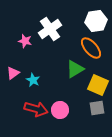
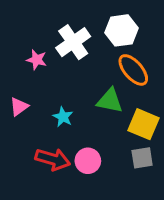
white hexagon: (96, 21) -> (122, 30), moved
green triangle: (75, 69) -> (110, 101), turned 42
cyan star: (33, 80) -> (63, 117), moved

